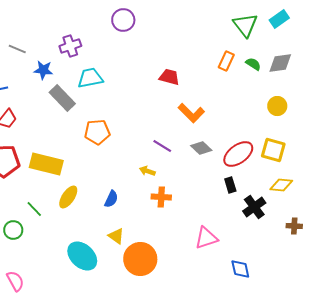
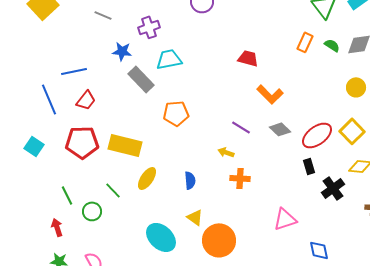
gray line: (17, 49) -> (103, 15), moved
yellow square: (273, 150) -> (352, 131), turned 30
blue semicircle: (111, 199) -> (190, 180), turned -30

